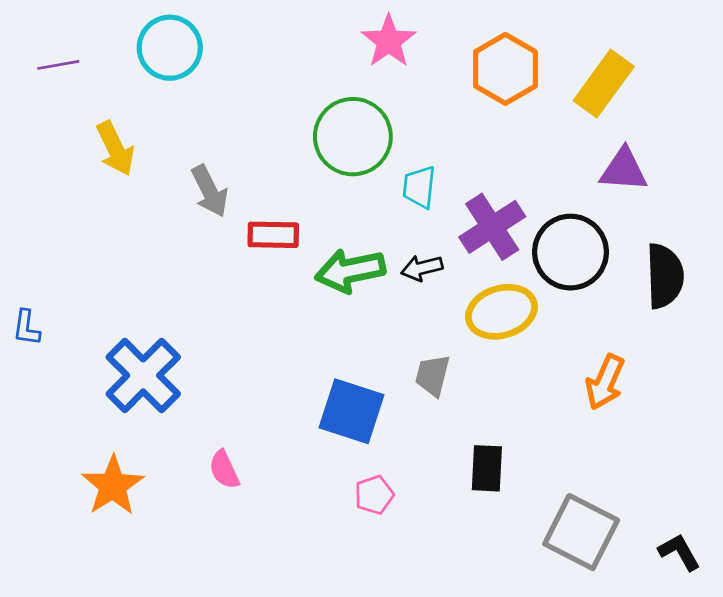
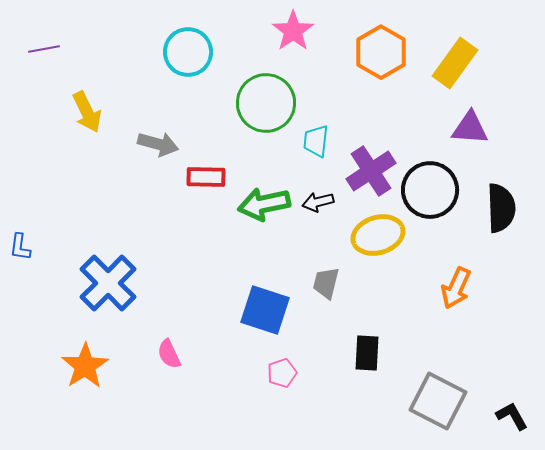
cyan circle: (170, 48) -> (188, 52), moved
gray arrow: (210, 191) -> (158, 144), turned -48

